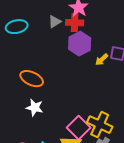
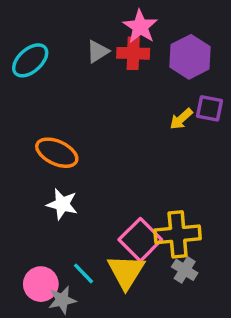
cyan ellipse: (17, 27) -> (30, 60), turned -30
purple hexagon: (80, 44) -> (190, 57), moved
yellow cross: (100, 125) -> (178, 234), turned -30

